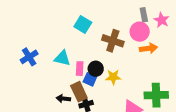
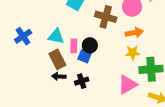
orange arrow: (148, 48) -> (134, 33), moved
yellow star: (113, 77) -> (133, 53), moved
brown rectangle: (79, 92) -> (57, 59), moved

